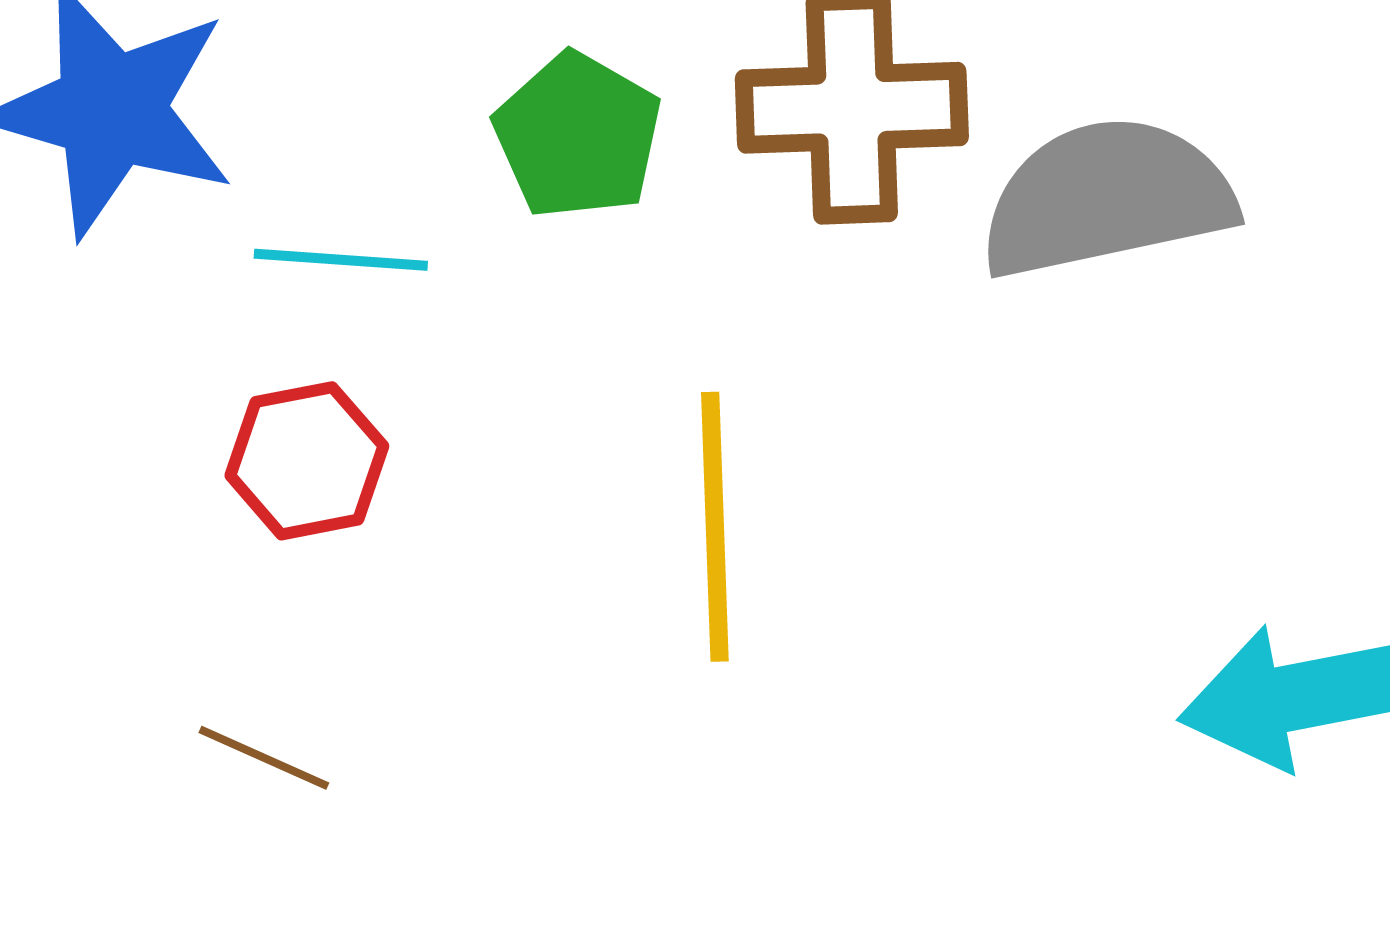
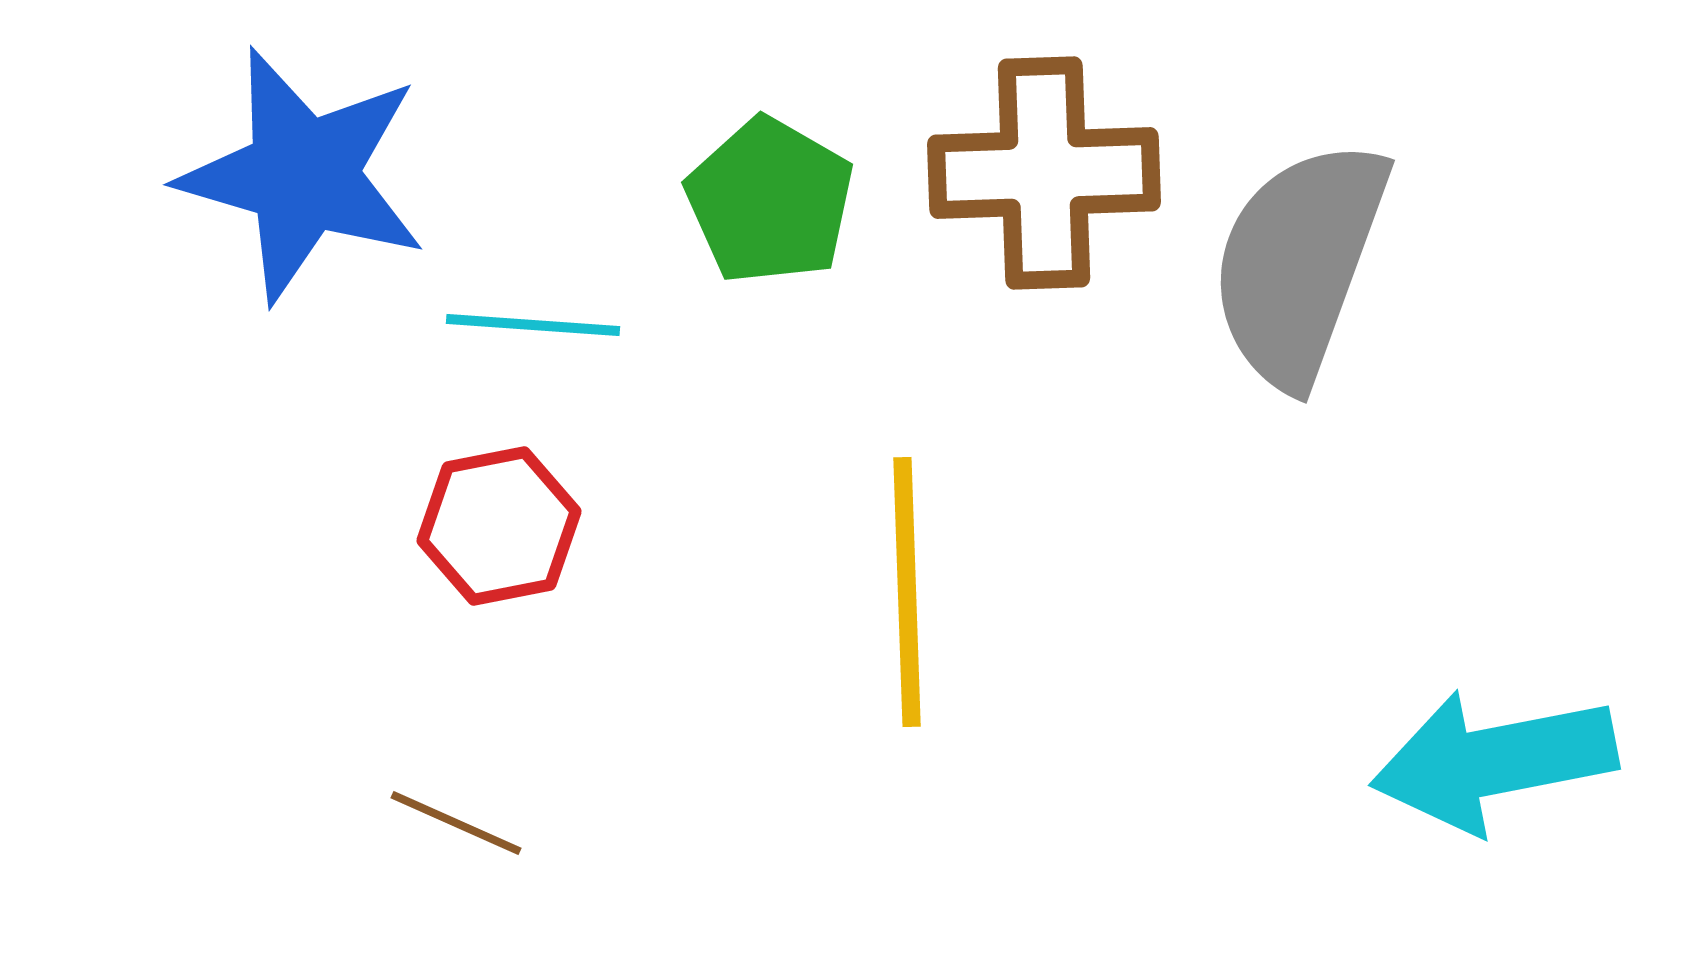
gray semicircle: (1107, 198) -> (1299, 263), turned -58

